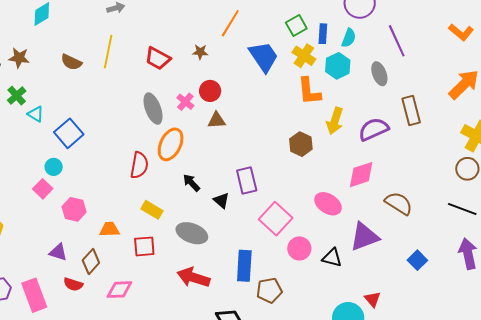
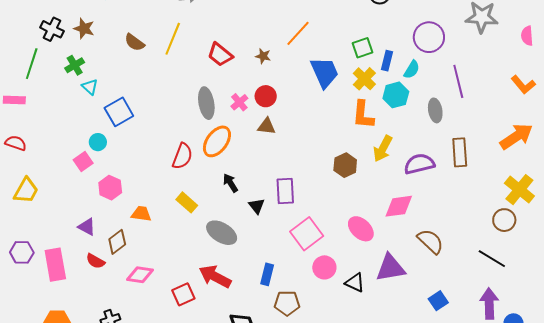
red square: (144, 246) -> (183, 294), moved, turned -30
blue rectangle: (244, 266) -> (267, 274), size x0.7

